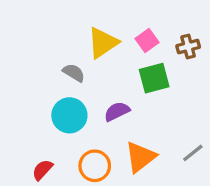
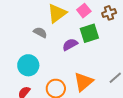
purple semicircle: (117, 111) -> (70, 45), moved
cyan circle: (69, 115) -> (28, 65), moved

